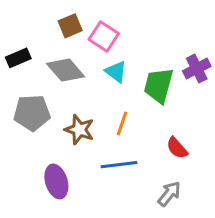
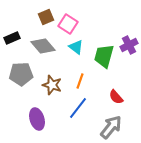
blue line: (119, 165) -> (78, 108), turned -45
gray arrow: (169, 194) -> (111, 127), size x1.4

